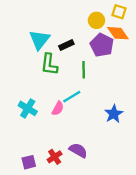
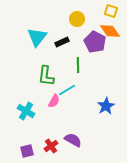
yellow circle: (96, 20) -> (77, 19), moved
green L-shape: (49, 64) -> (46, 76), moved
cyan cross: (28, 108) -> (26, 111), moved

